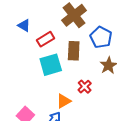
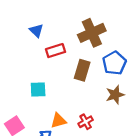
cyan square: (51, 65) -> (38, 89), moved, size x0.7
red cross: (85, 87) -> (86, 122), moved

